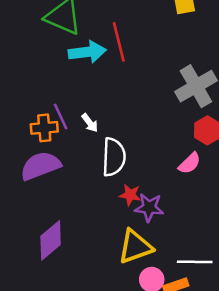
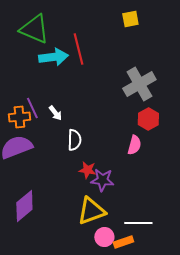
white semicircle: (114, 157) -> (74, 140), size x0.7
pink semicircle: (190, 163) -> (134, 145), turned -30

